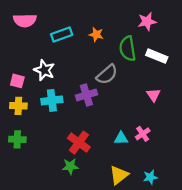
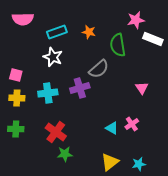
white rectangle: (157, 56) -> (153, 39), moved
white star: (44, 70) -> (53, 57), moved
cyan triangle: (121, 138) -> (112, 128), turned 32
red cross: (79, 143) -> (56, 132), moved

